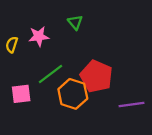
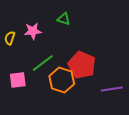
green triangle: (75, 22) -> (64, 19), turned -32

